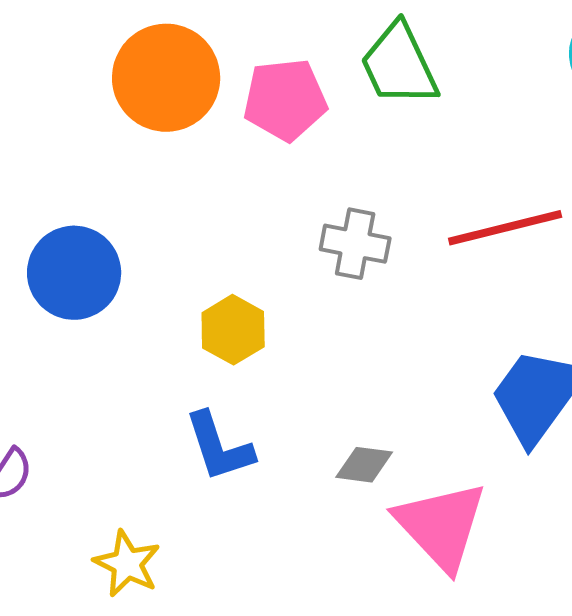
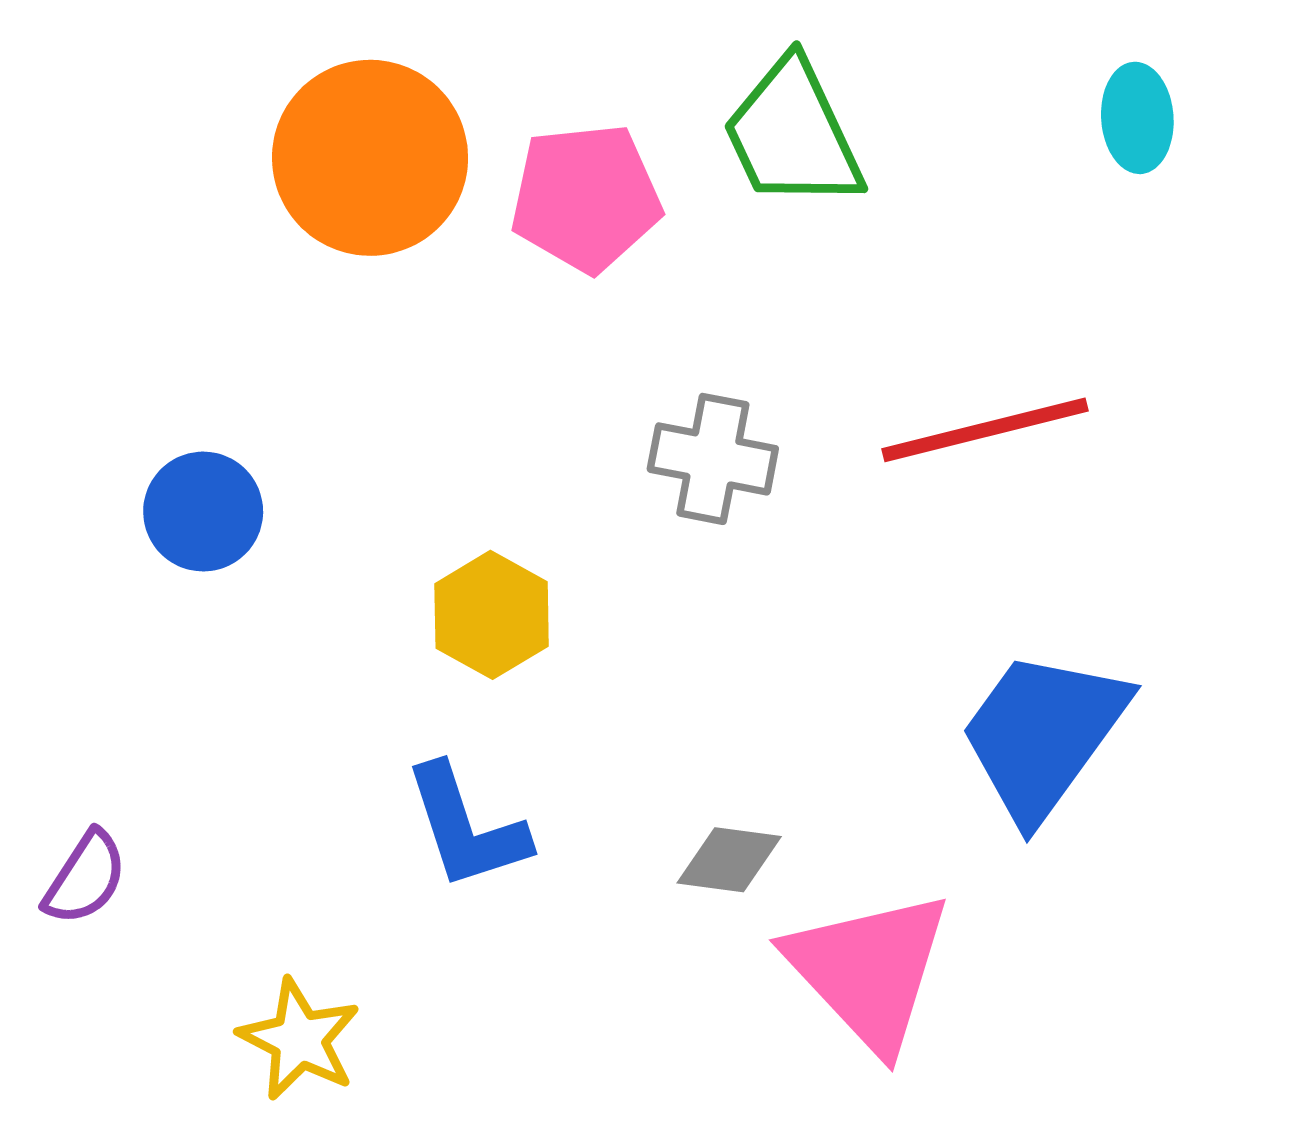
blue circle: (74, 273) -> (203, 512), size x0.7

